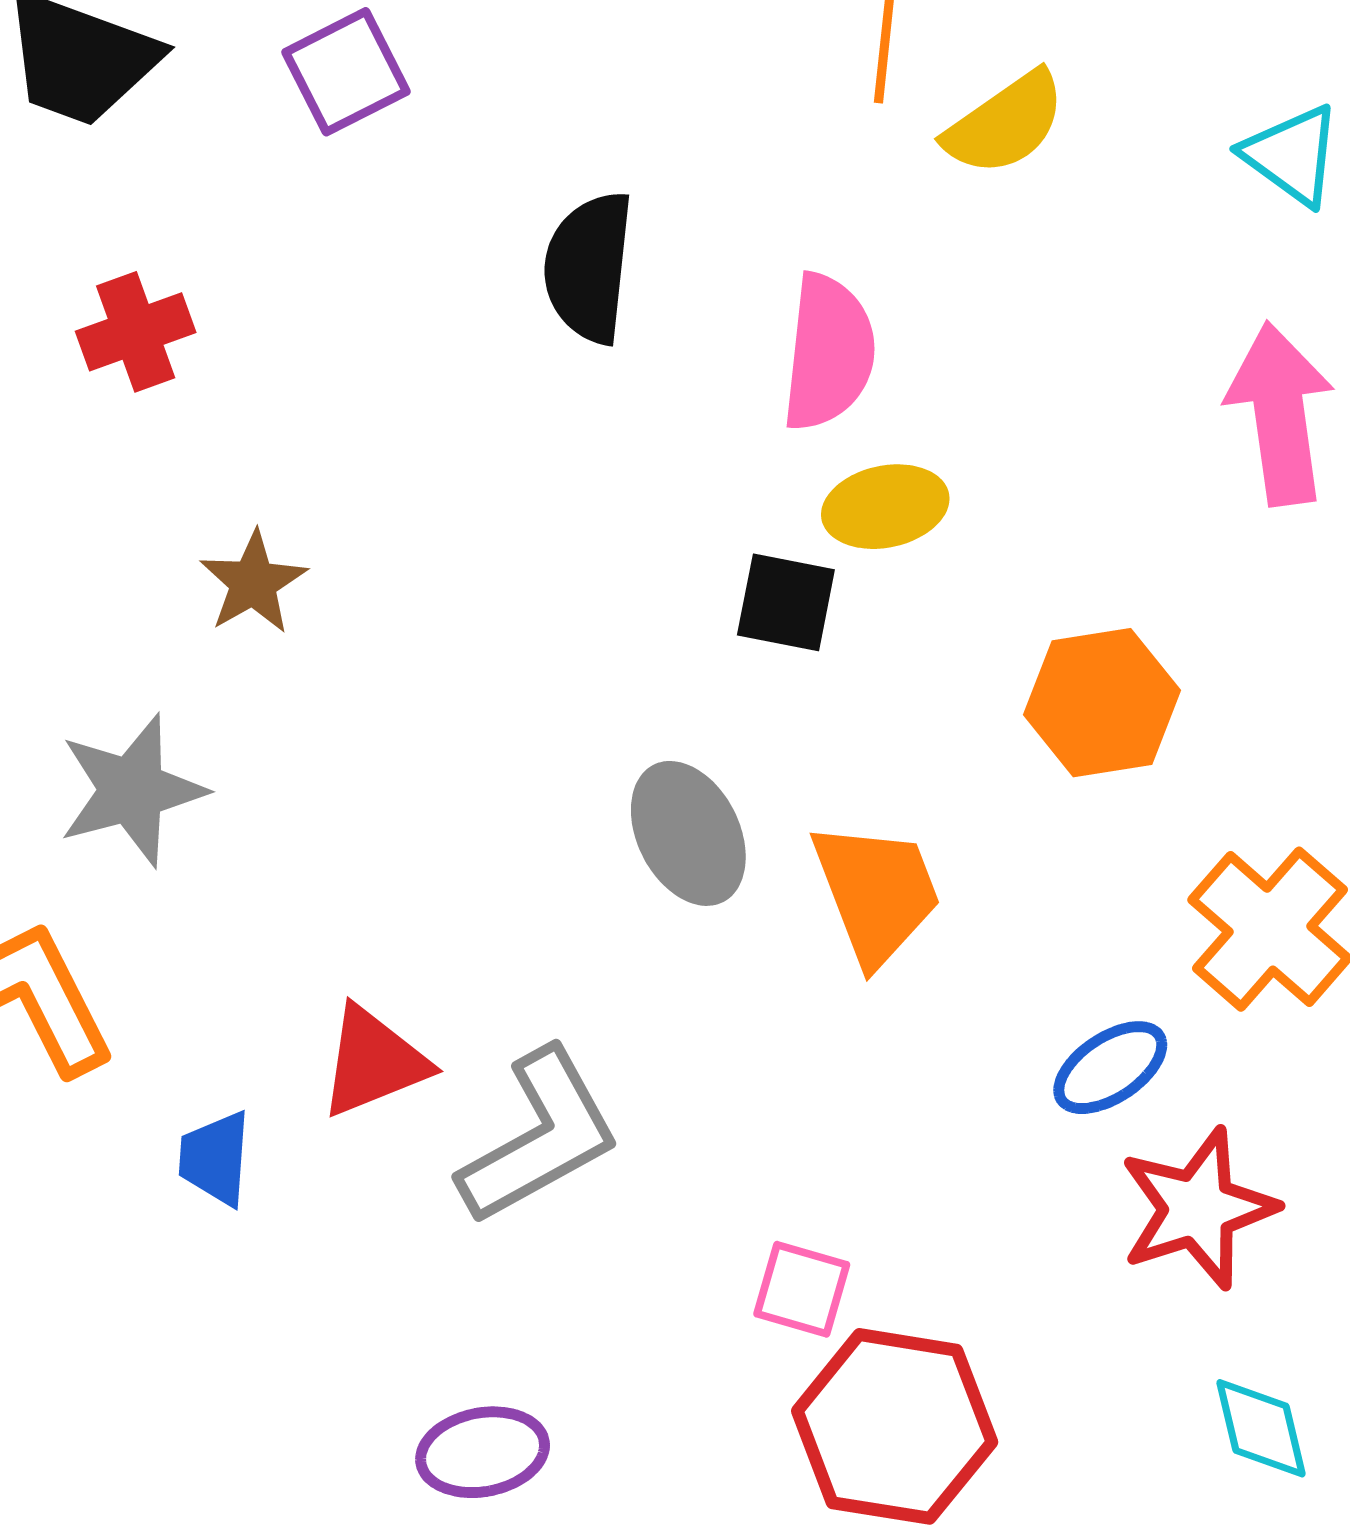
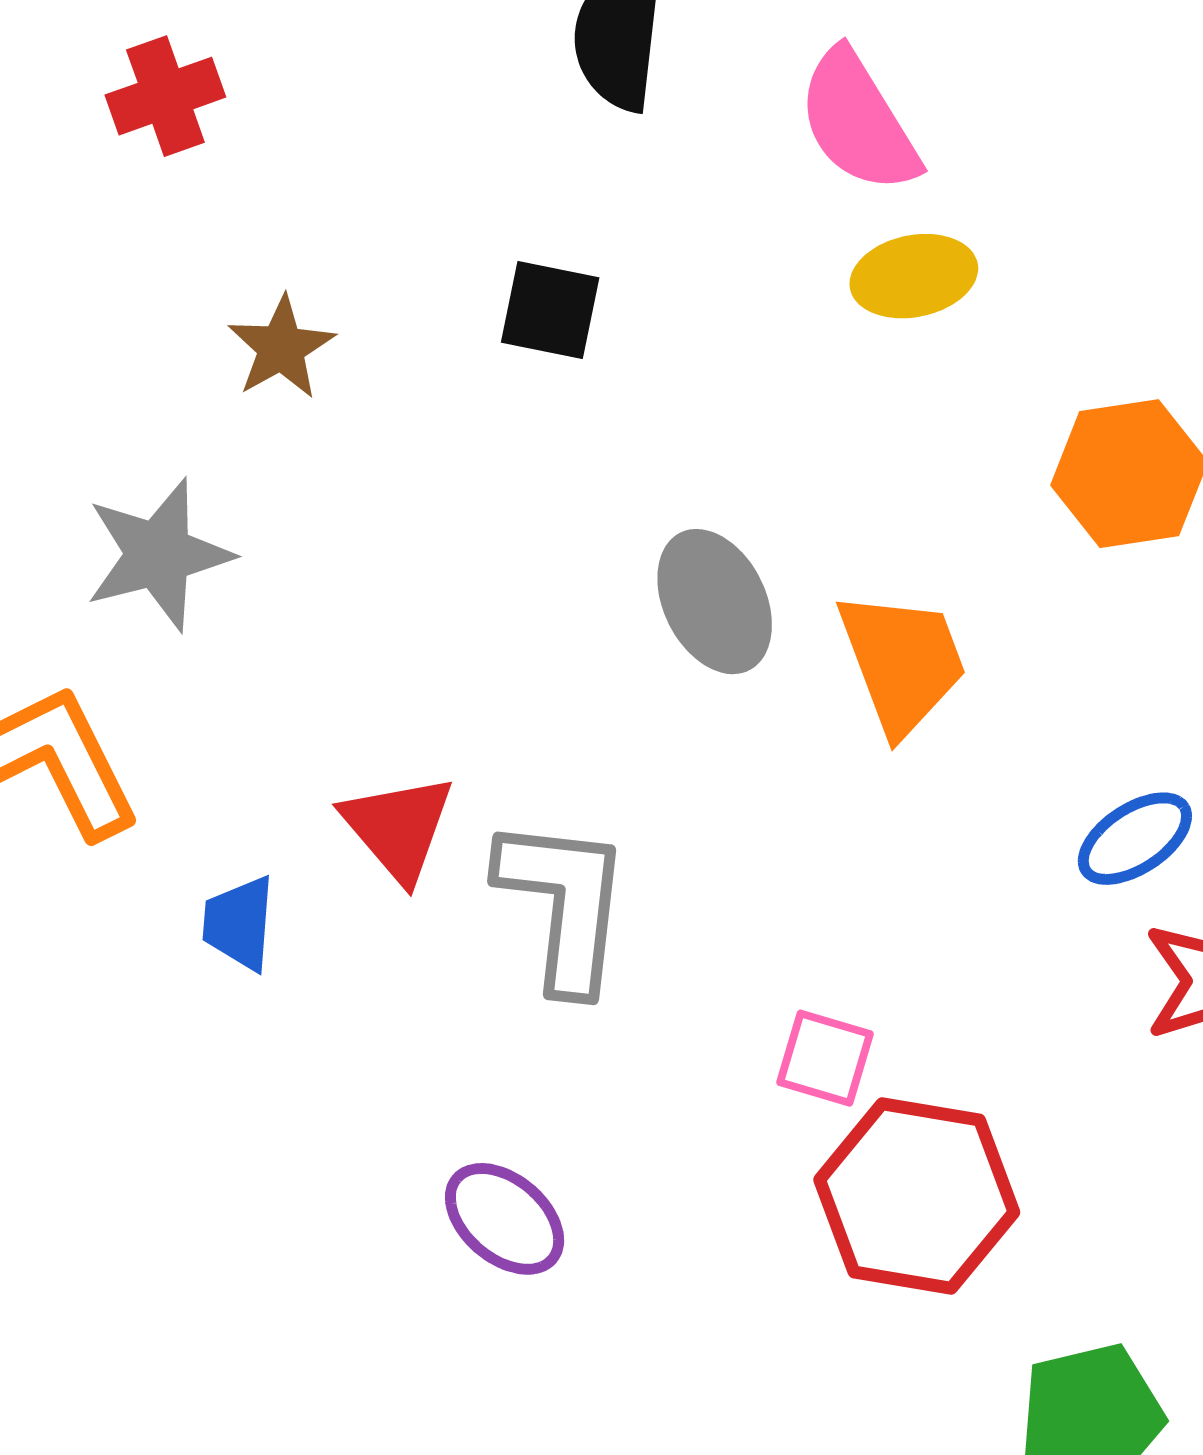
pink semicircle: (829, 352) -> (858, 121), turned 142
black square: (786, 602) -> (550, 310), moved
red triangle: (374, 1062) -> (398, 828), turned -49
gray L-shape: (540, 1137) -> (564, 904), turned -55
purple ellipse: (483, 1452) -> (505, 1219), turned 51

